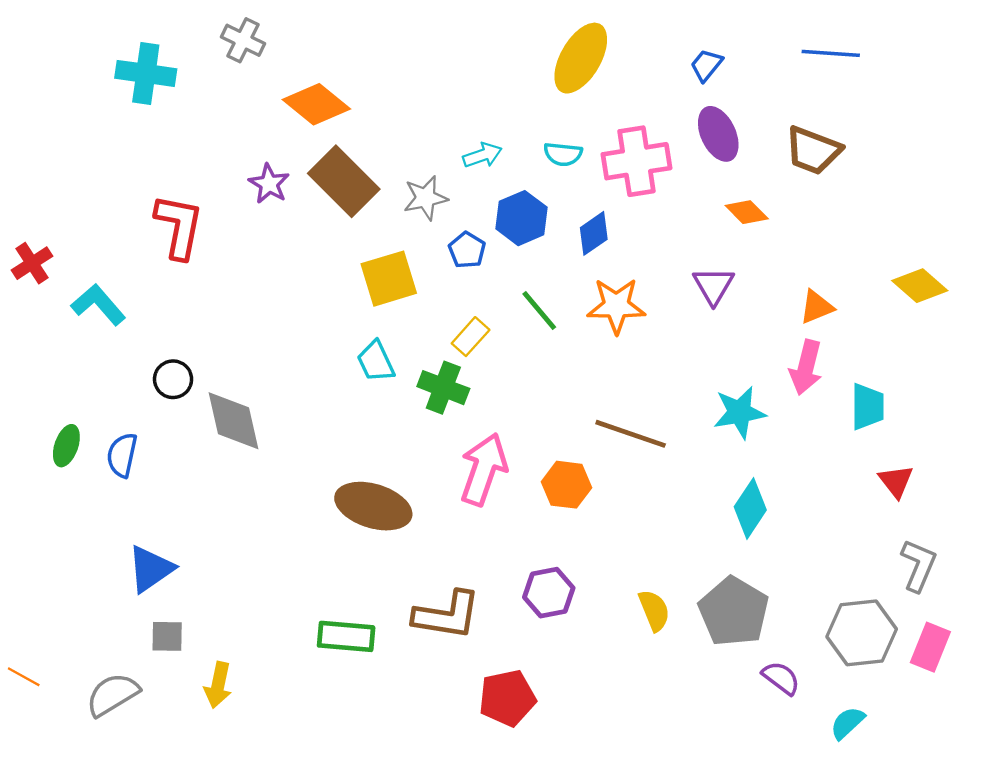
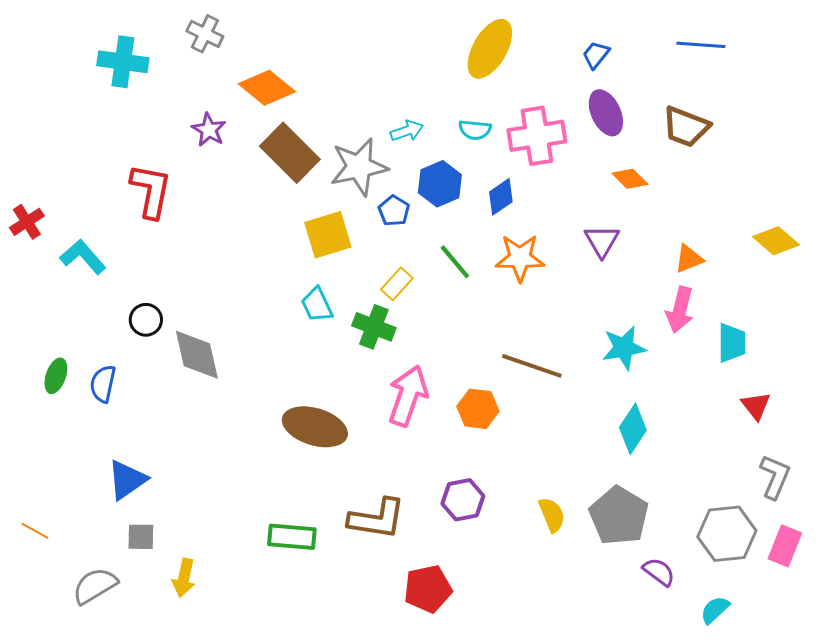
purple star: (269, 184) -> (209, 130), moved
gray star: (425, 198) -> (359, 167), size x1.5
orange line: (24, 677) -> (35, 531), moved

